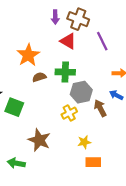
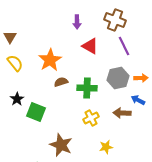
brown cross: (78, 19) -> (115, 20), moved
green cross: (65, 72) -> (87, 88), moved
gray hexagon: (81, 92) -> (118, 78), moved
brown arrow: (100, 108) -> (122, 113), turned -60

